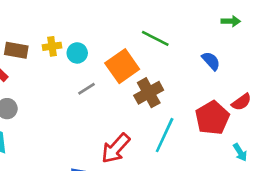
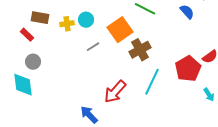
yellow cross: (52, 46) -> (67, 24), moved
blue semicircle: (211, 61) -> (187, 12), moved

